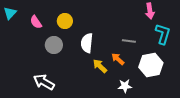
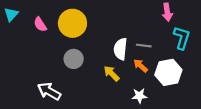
yellow circle: (65, 21) -> (72, 23), size x1.6
white semicircle: (87, 43) -> (120, 49), moved
gray circle: (54, 45) -> (74, 59), moved
orange arrow: (118, 59) -> (141, 66), moved

